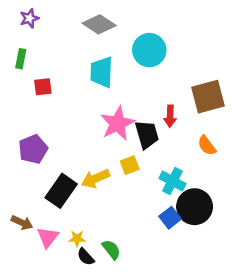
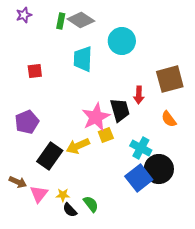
green rectangle: (21, 59) -> (61, 21), moved
pink star: (117, 123) -> (96, 117), moved
blue square: (170, 218) -> (139, 178), size x1.5

